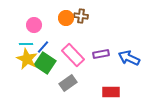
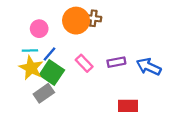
orange circle: (66, 18) -> (76, 21), size x1.5
pink rectangle: (73, 55) -> (84, 63), size x0.7
gray rectangle: (68, 83) -> (44, 93), moved

